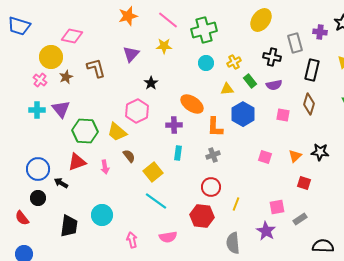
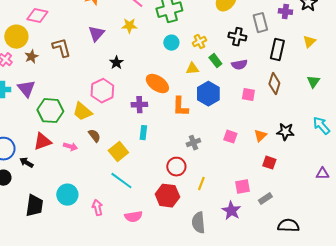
gray cross: (213, 155) -> (193, 143), moved
pink arrow: (105, 167) -> (70, 147), turned -64
pink arrow: (132, 240) -> (97, 208), moved

